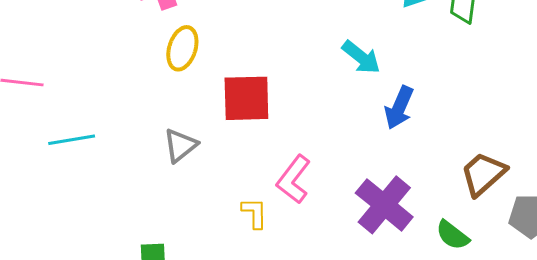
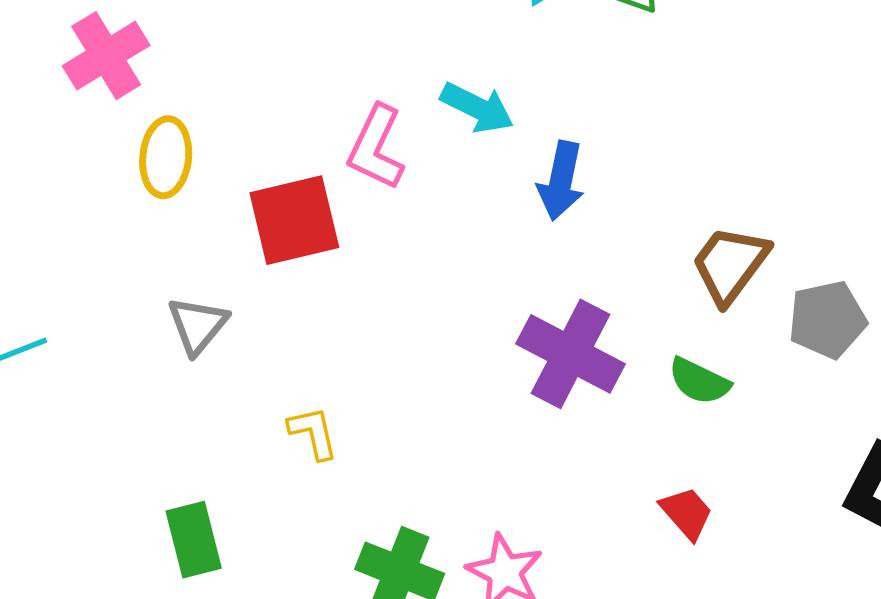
pink L-shape: (294, 179) -> (376, 147), moved
yellow L-shape: (254, 213) -> (313, 433), moved

